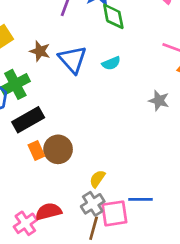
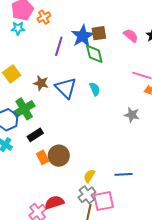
cyan semicircle: (111, 63) -> (95, 89), turned -88
black rectangle: (28, 120) -> (35, 135), size x0.7
blue line: (141, 199) -> (124, 174), moved

